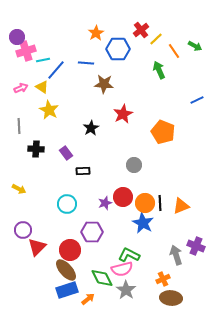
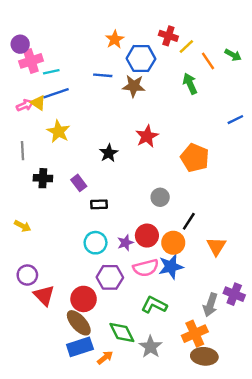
red cross: (141, 30) -> (168, 36), turned -35
blue line: (56, 70) -> (56, 93), moved, turned 30
brown star: (104, 84) -> (134, 86), moved
yellow triangle: (42, 87) -> (38, 103), moved
black line: (160, 203) -> (189, 221), moved, turned 35
cyan circle: (67, 204) -> (96, 243), moved
orange triangle: (181, 206) -> (216, 246), turned -36
blue star: (143, 223) -> (171, 267), turned 30
red triangle: (37, 247) -> (44, 295), turned -30
gray arrow: (176, 255) -> (210, 305), turned -144
pink semicircle: (122, 269) -> (146, 268), moved
orange cross: (163, 279) -> (195, 334), size x1.5

